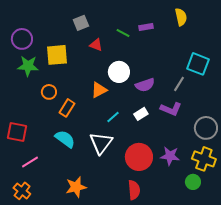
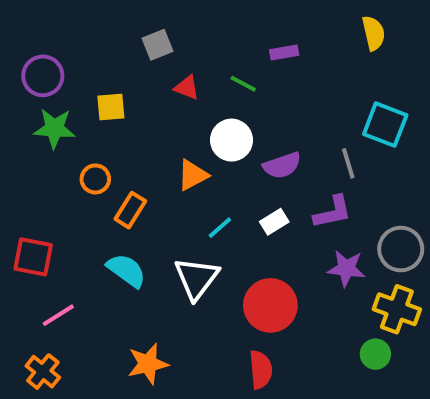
yellow semicircle: (181, 17) -> (374, 33), moved
green line: (123, 33) -> (243, 84), moved
yellow square: (57, 55) -> (111, 107), size x0.7
gray line: (179, 84) -> (348, 163), turned -49
purple L-shape: (171, 109) -> (333, 212), turned -35
purple star: (170, 156) -> (346, 268), moved

